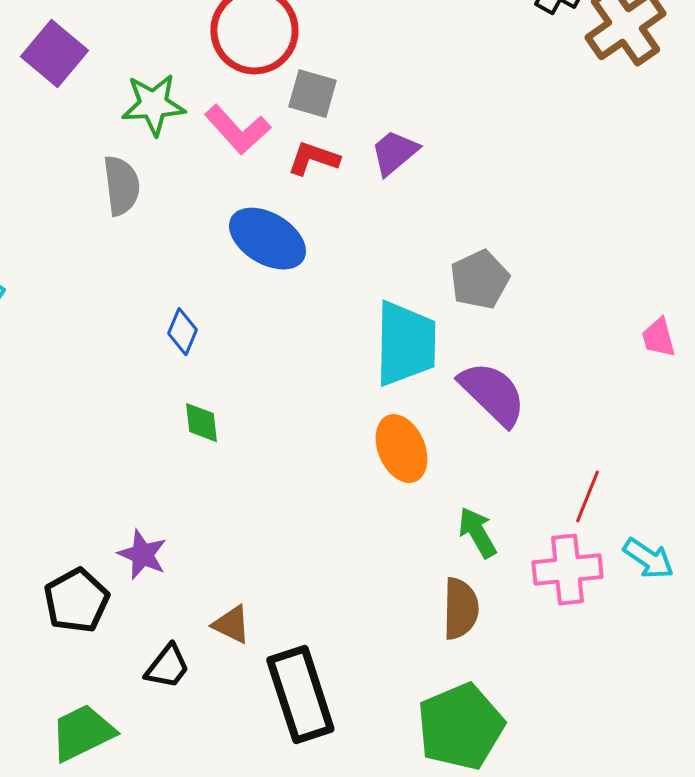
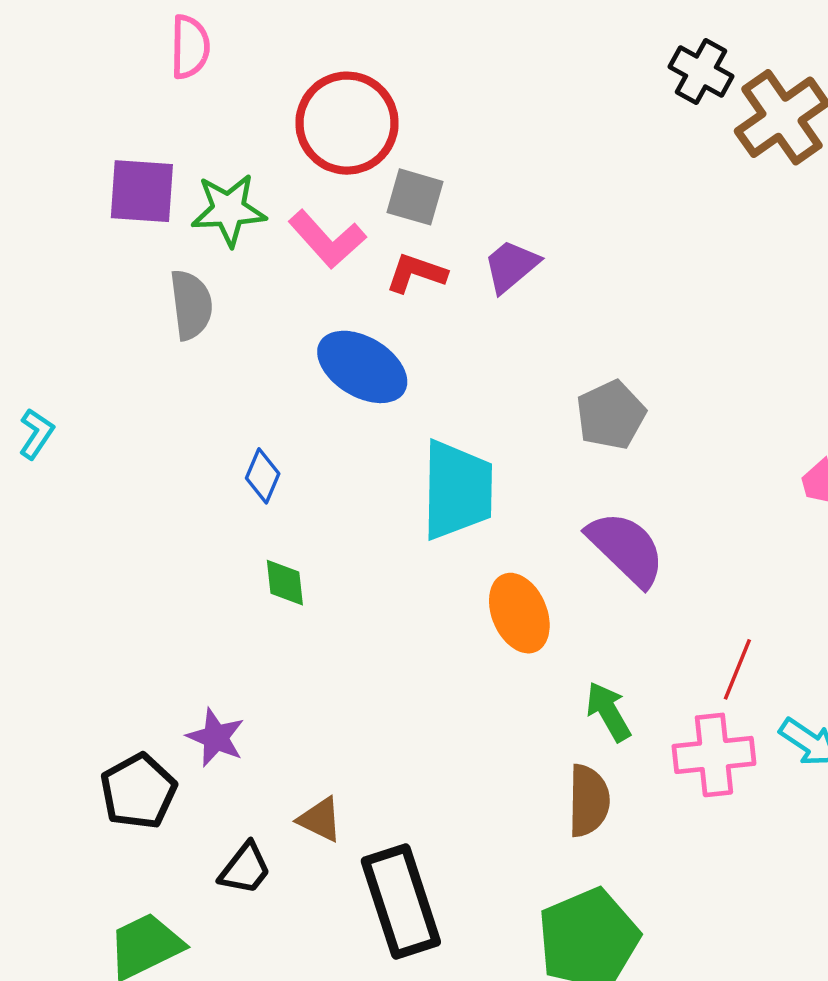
purple square: (54, 54) -> (142, 191), moved, turned -36
cyan trapezoid: (405, 344) -> (457, 490), moved

